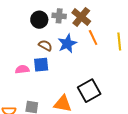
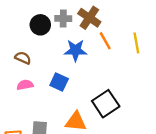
blue star: (67, 44) -> (75, 50), turned 30
brown semicircle: (45, 45) -> (23, 58), moved
blue square: (41, 65) -> (59, 82), moved, turned 35

